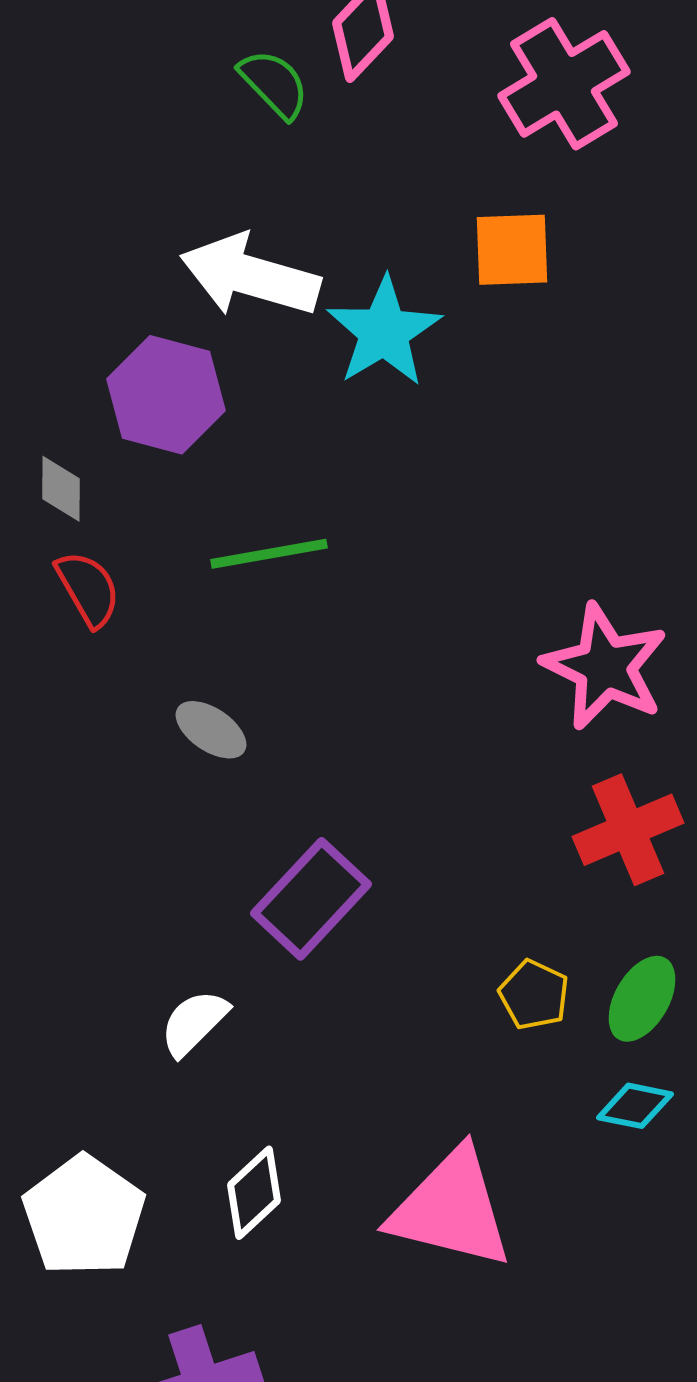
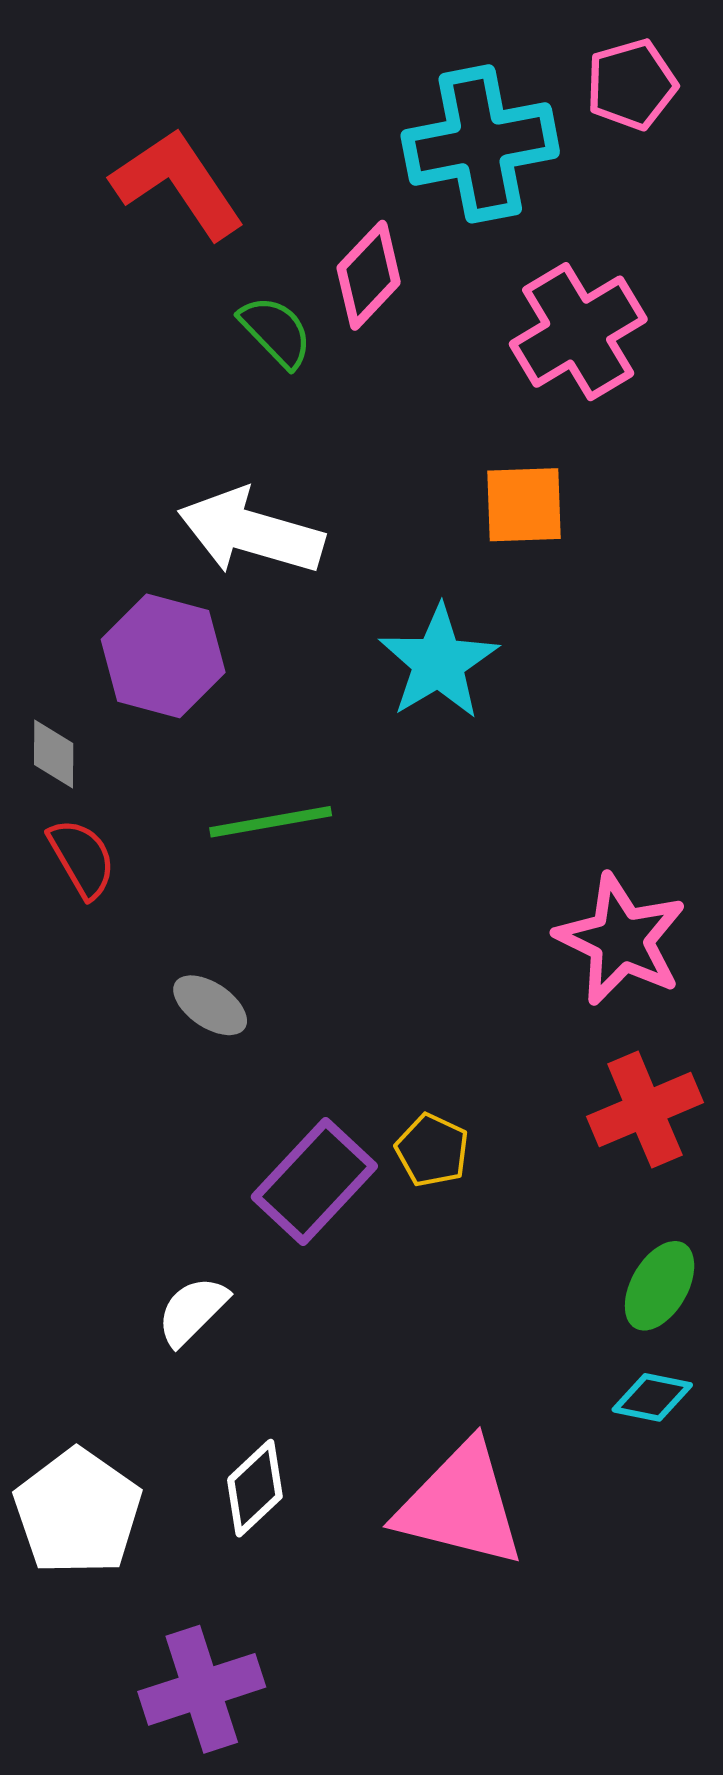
cyan star: (384, 332) -> (438, 662), moved
yellow pentagon: (534, 995) -> (432, 1150), moved

